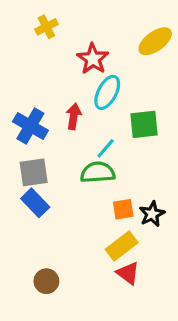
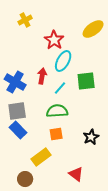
cyan line: (106, 148) -> (60, 88), moved
orange square: (123, 209) -> (56, 134), moved
yellow rectangle: (122, 246) -> (41, 157), moved

